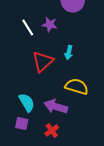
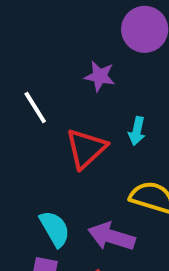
white line: (28, 28) -> (35, 108), moved

